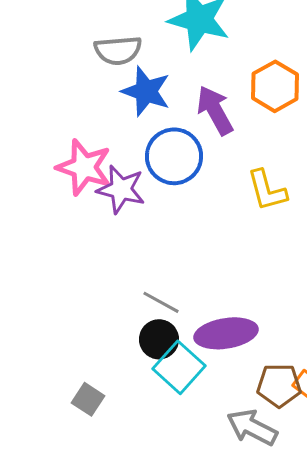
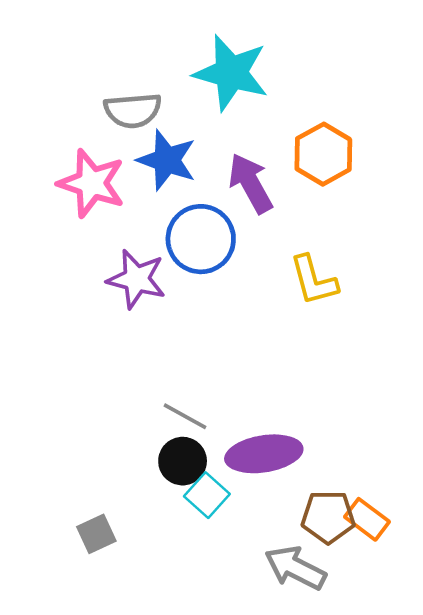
pink star: (84, 167) -> (92, 183), moved
cyan square: (179, 367) -> (207, 495), size x0.7
gray square: (88, 399) -> (96, 534), turned 32

